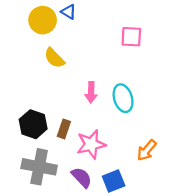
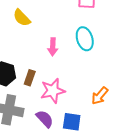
cyan ellipse: (123, 98) -> (85, 39), moved
blue square: (114, 181) -> (72, 122), turned 30

